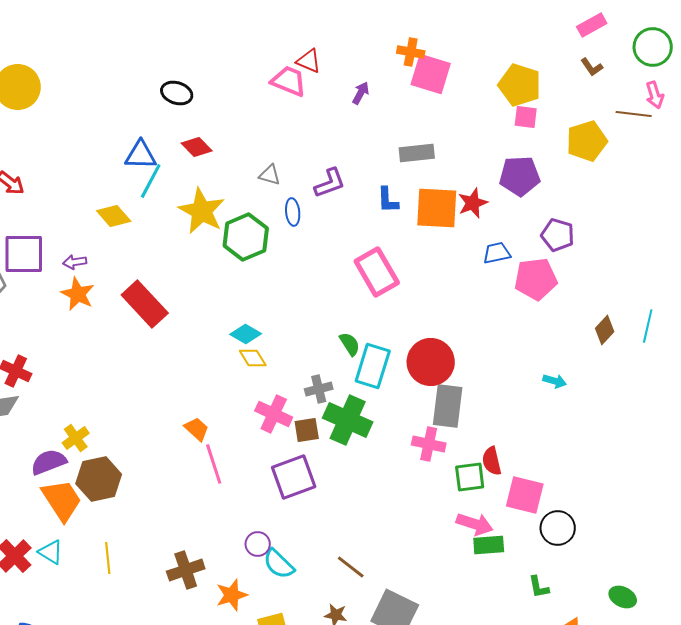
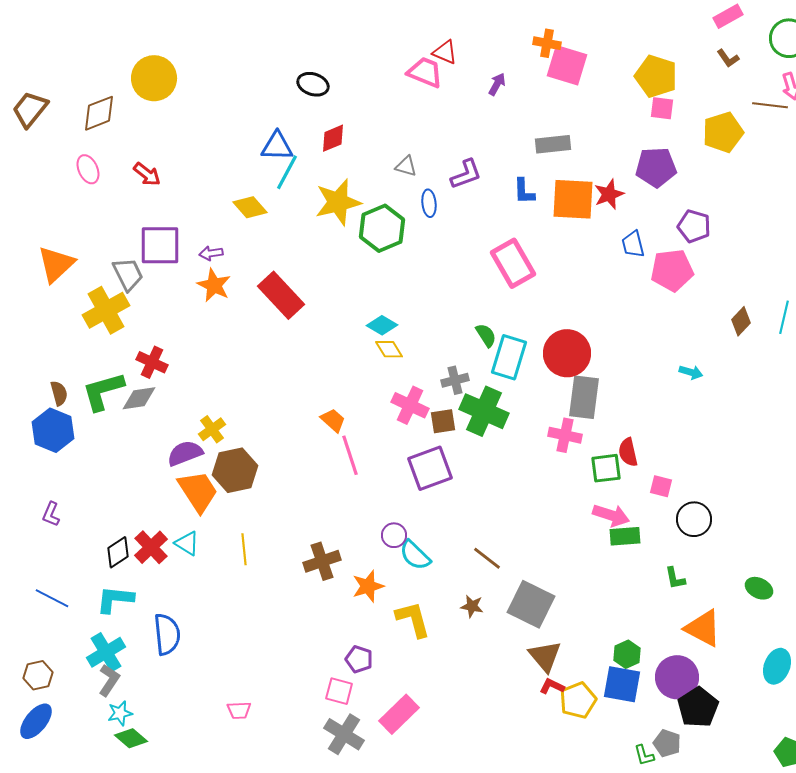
red diamond: (197, 147) -> (333, 138), turned -68
yellow star: (202, 211) -> (338, 202), turned 30
blue trapezoid: (497, 253) -> (633, 244), turned -92
pink square: (525, 495) -> (661, 486), size x0.6

